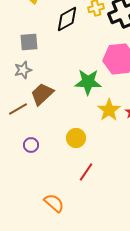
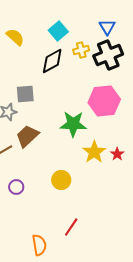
gray square: (29, 42) -> (25, 94), moved
red line: (86, 172) -> (71, 227), moved
orange semicircle: (54, 203) -> (39, 245), turned 40

